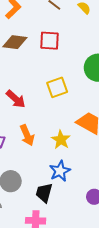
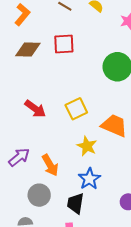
yellow square: (57, 87) -> (76, 109), moved
orange arrow: (27, 135) -> (50, 165), moved

